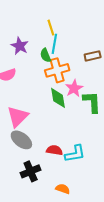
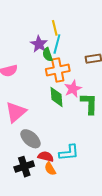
purple star: (20, 46) -> (39, 44), moved
gray ellipse: (21, 140) -> (30, 139), moved
red semicircle: (54, 150) -> (46, 157), moved
orange semicircle: (63, 189) -> (50, 169), moved, turned -144

